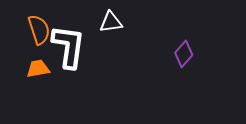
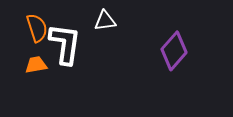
purple diamond: (184, 54) -> (174, 51), size x1.5

